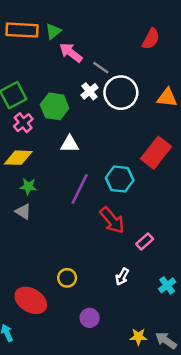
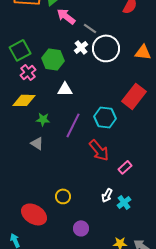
green star: (28, 186) -> (43, 119), moved
gray triangle: (23, 212) -> (37, 143), moved
cyan cross: (167, 285) -> (124, 202), moved

